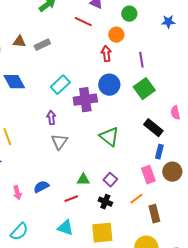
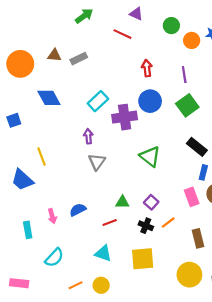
orange circle: (116, 35) -> (192, 40), moved
orange line: (136, 199) -> (168, 222), moved

